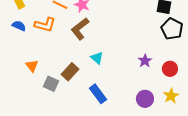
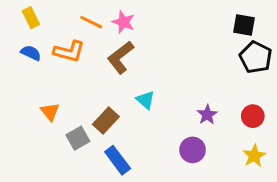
purple star: (145, 61) -> (207, 115), moved
gray square: (51, 84) -> (78, 138), turned 35
blue rectangle: (98, 94) -> (118, 160), moved
purple circle: (145, 99) -> (193, 150), moved

